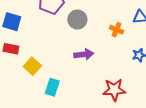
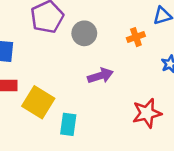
orange cross: (117, 30) -> (136, 37), turned -32
yellow square: (32, 66) -> (38, 102), size x1.4

